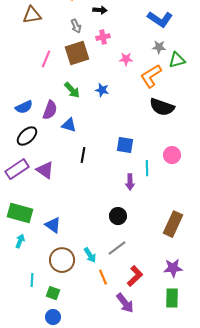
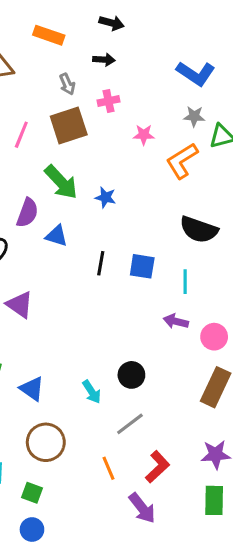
green arrow: (72, 90) -> (61, 182), size x1.4
blue star: (102, 90) -> (105, 197), moved
black semicircle: (162, 107) -> (199, 230), moved
black line: (83, 155) -> (101, 263), moved
pink circle: (172, 155) -> (214, 337), moved
cyan line: (147, 168) -> (185, 282), moved
purple arrow: (130, 182) -> (176, 321), moved, turned 105
cyan arrow: (90, 255) -> (92, 392), moved

